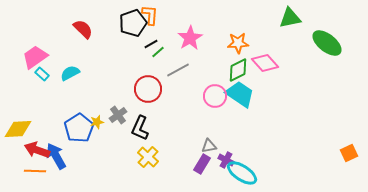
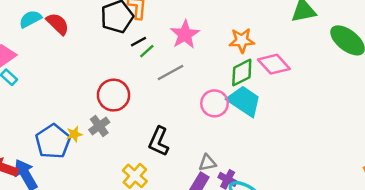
cyan semicircle: (70, 73) -> (30, 19), moved
red circle: (148, 89) -> (114, 95), moved
black L-shape: (140, 128) -> (159, 141), moved

